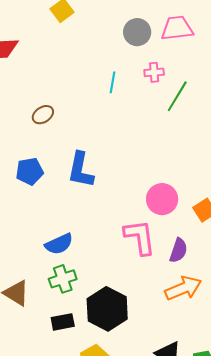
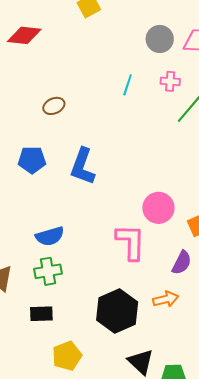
purple semicircle: (178, 250) -> (182, 263), moved
orange arrow: (183, 288) -> (166, 299), size x0.7
black hexagon: (107, 309) -> (117, 311), moved

